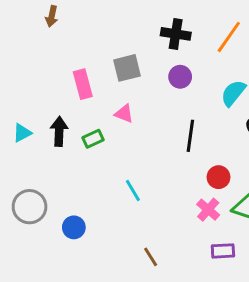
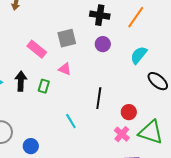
pink rectangle: (83, 84) -> (37, 49), turned -36
black line: (190, 136) -> (99, 98), moved
green rectangle: (93, 139) -> (44, 86), turned -48

